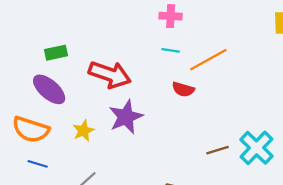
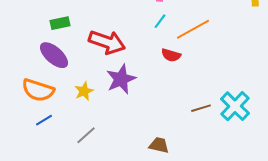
cyan line: (171, 50) -> (160, 21), turned -63
blue line: (38, 164) -> (44, 120), turned -48

